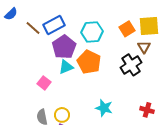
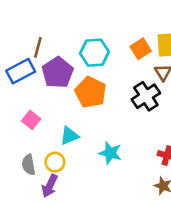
blue rectangle: (54, 25) -> (21, 71), moved
brown line: (33, 28) -> (38, 47), moved, turned 63
cyan triangle: (66, 67) -> (69, 136), moved

